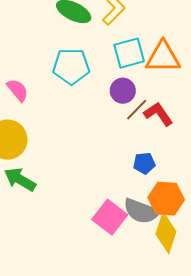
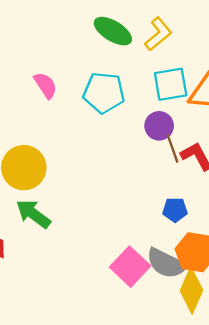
pink semicircle: (18, 90) -> (45, 85), moved
brown line: (137, 110) -> (173, 149), turned -70

